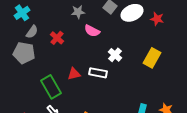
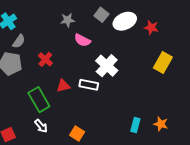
red cross: (57, 38) -> (45, 59), moved
white cross: (115, 55) -> (107, 66), size x1.5
yellow rectangle: (152, 58) -> (163, 63), moved

